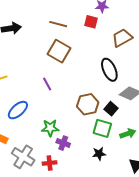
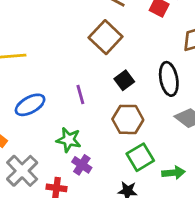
purple line: (47, 84) -> (80, 94), moved
black square: (111, 109) -> (124, 80), moved
green square: (102, 128) -> (140, 157), turned 30

